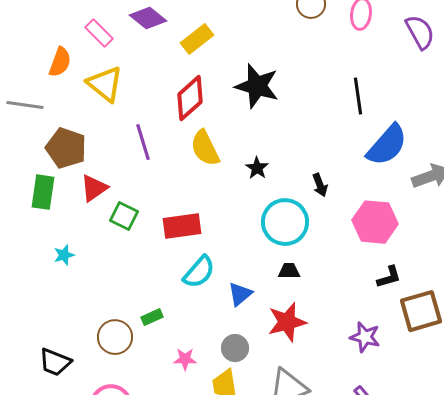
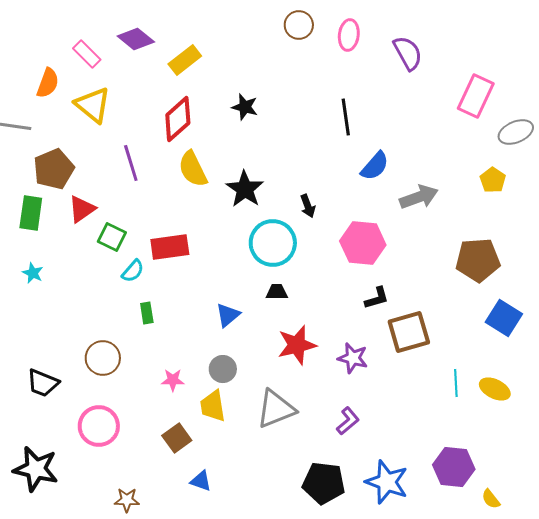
black star: (257, 86) -> (245, 107), size x0.6
blue semicircle: (387, 145) -> (375, 166), size x0.7
brown pentagon: (66, 148) -> (54, 169), turned 30
black star: (257, 168) -> (245, 189), size x1.6
cyan star: (64, 255) -> (33, 273), moved, turned -30
cyan semicircle: (199, 272) -> (133, 271), moved, size x0.7
green rectangle: (152, 317) -> (147, 313), moved, turned -75
red star: (287, 322) -> (297, 345), moved

